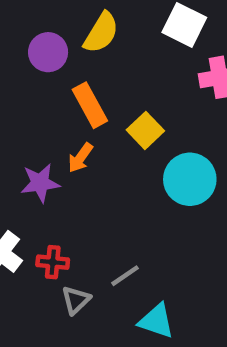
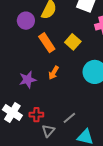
yellow square: (145, 130) -> (73, 42), moved
orange arrow: (80, 158) -> (54, 73), moved

